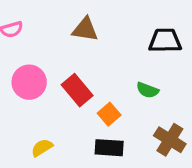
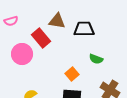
black trapezoid: (165, 41) -> (84, 29), moved
red rectangle: (77, 90) -> (41, 38), moved

